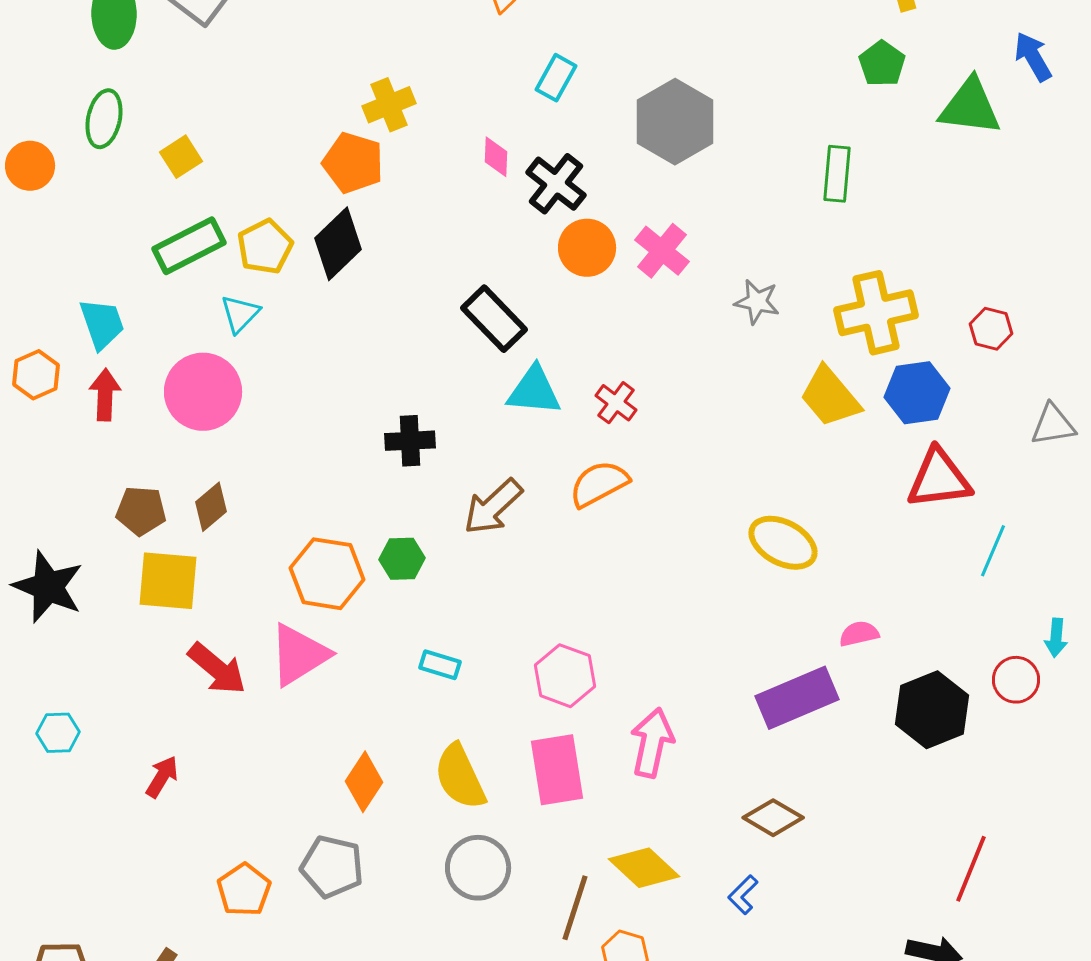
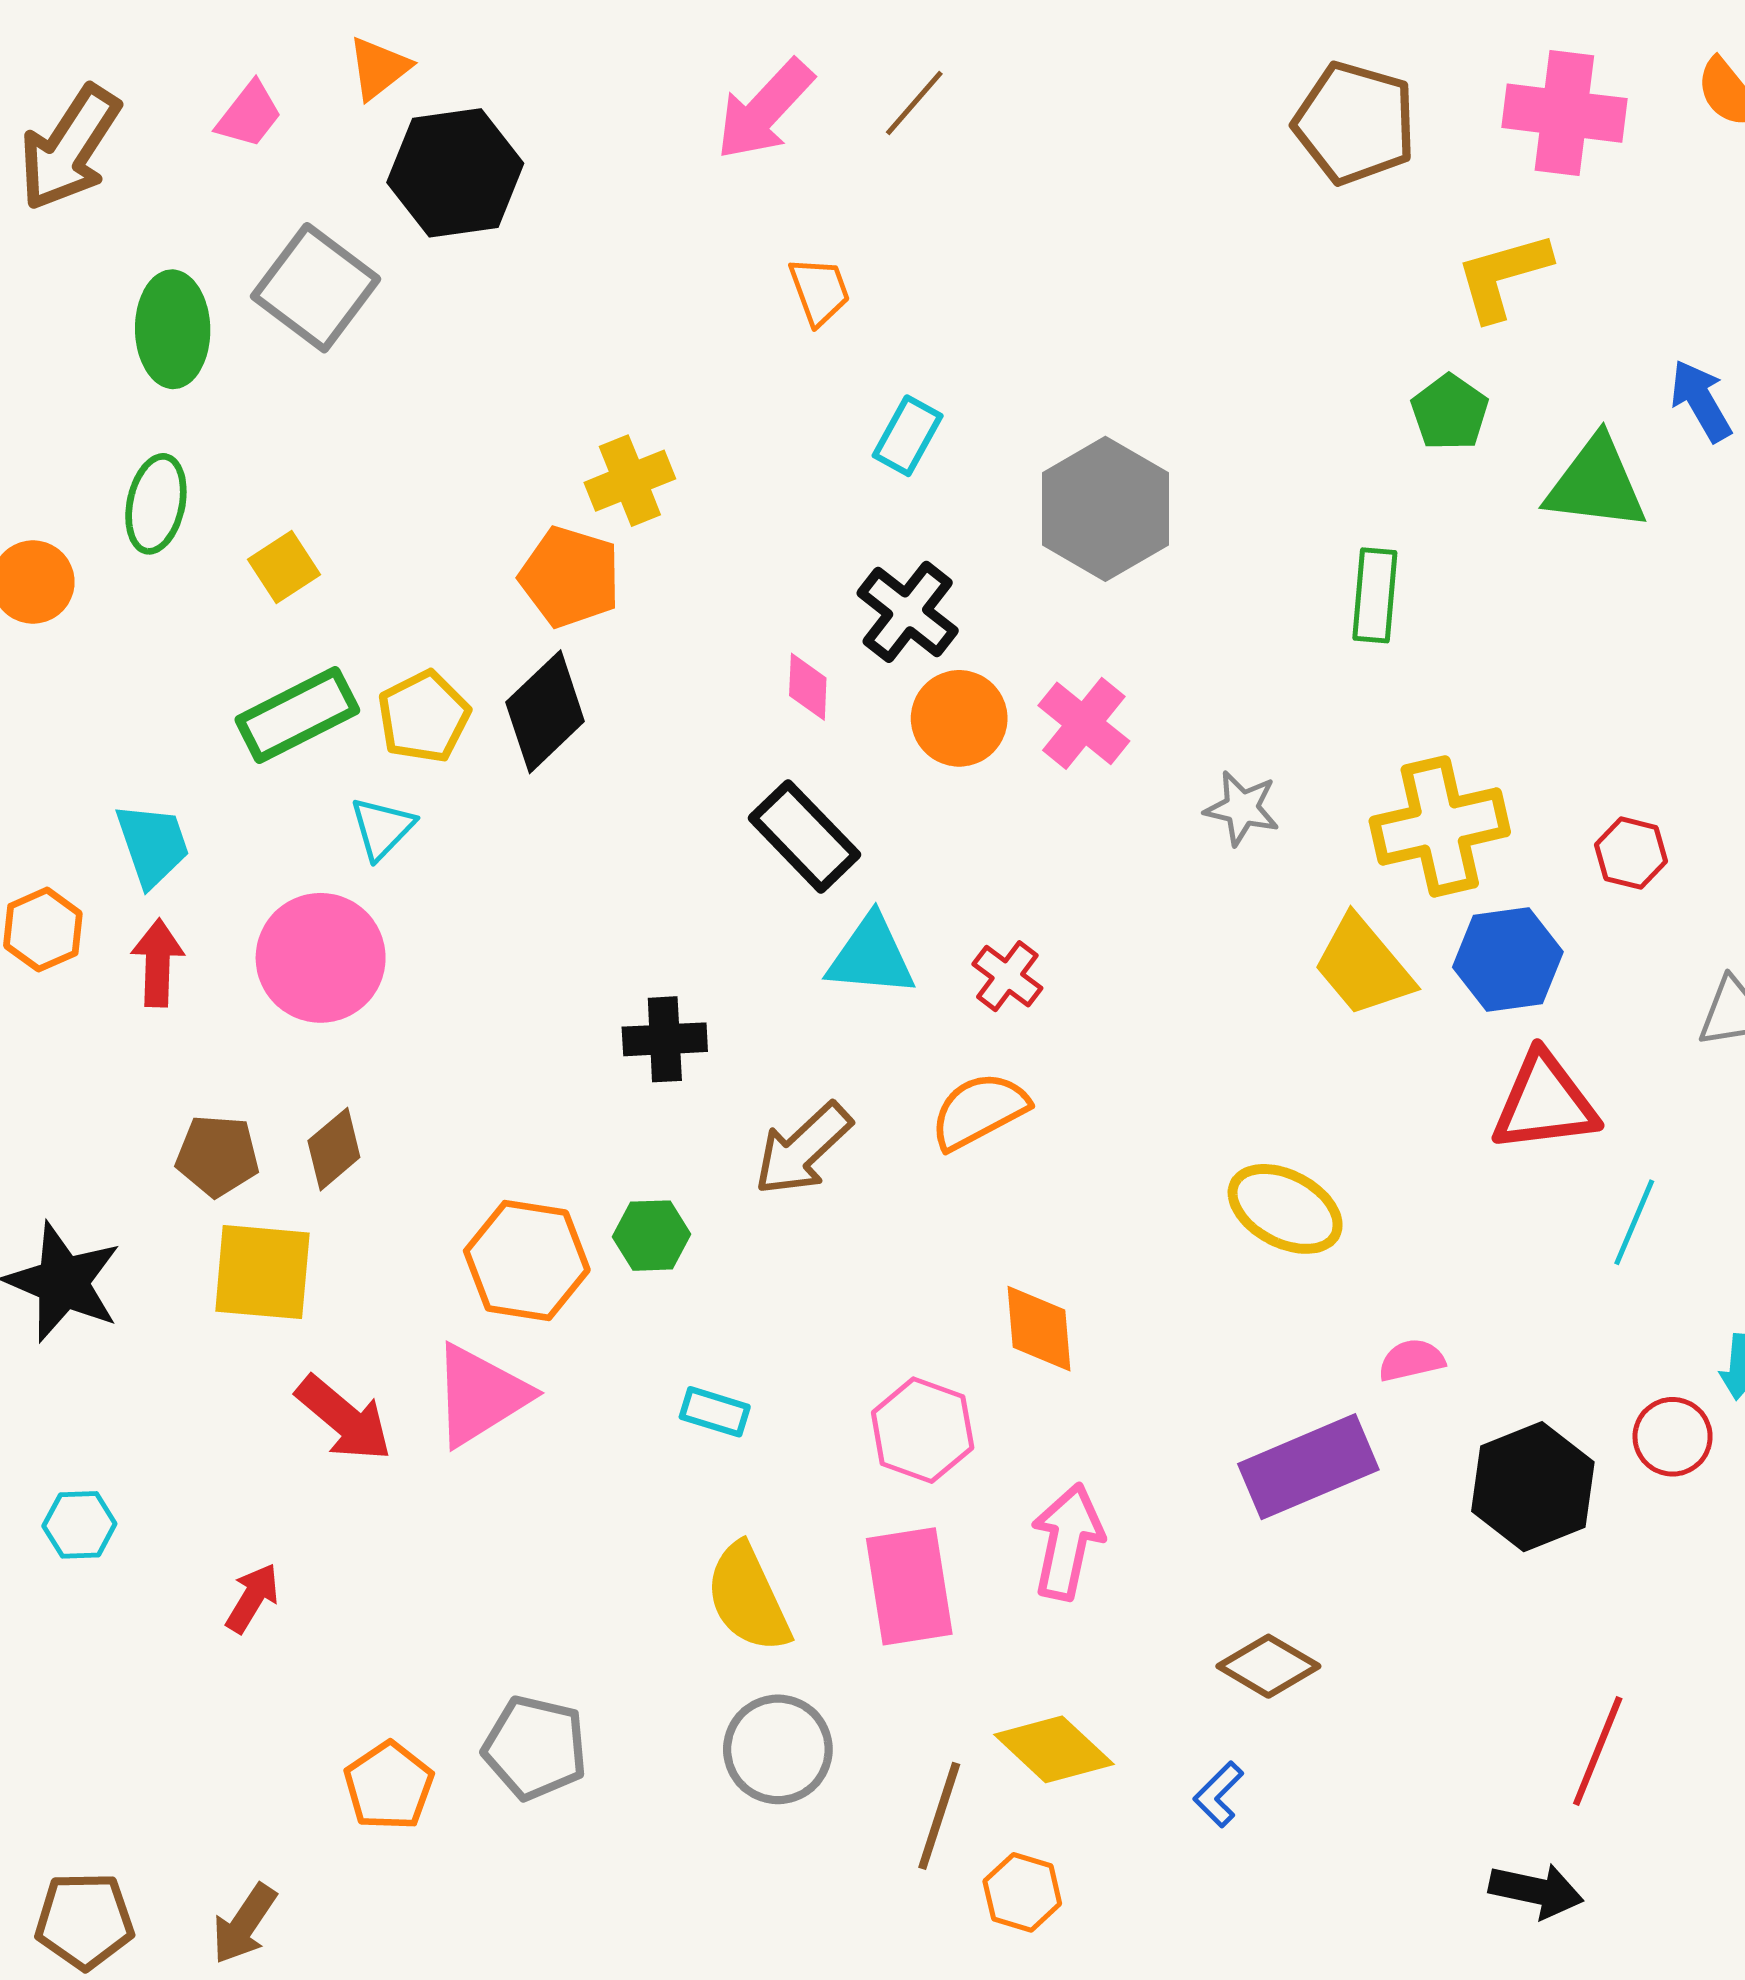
pink diamond: (496, 157) -> (808, 687), moved
orange diamond: (364, 782) -> (1039, 1329), moved, turned -38

